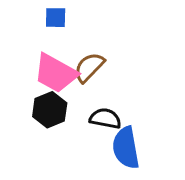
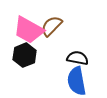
black semicircle: (105, 118) -> (78, 58), moved

